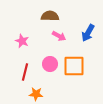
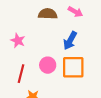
blue arrow: (88, 33) -> (70, 41), moved
pink arrow: (59, 36) -> (75, 12), moved

